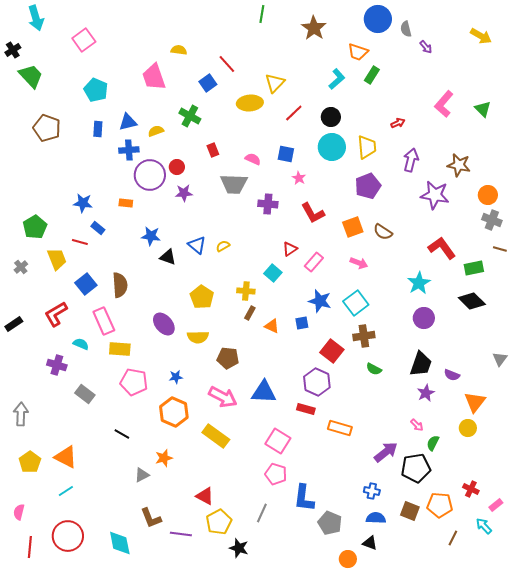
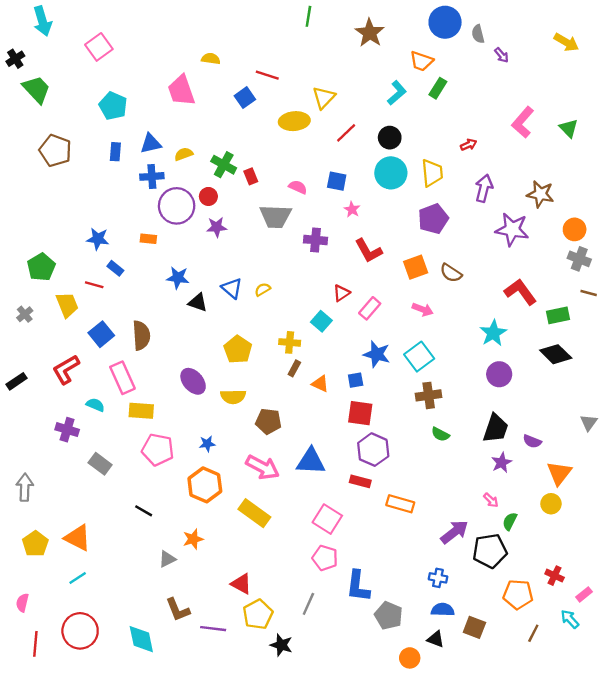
red line: (227, 64) -> (267, 75), turned -30
green cross: (190, 116) -> (224, 165), moved
red square: (332, 351) -> (360, 413), moved, turned -30
brown square: (410, 511) -> (474, 627), moved

